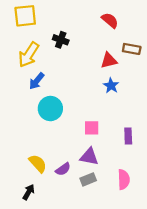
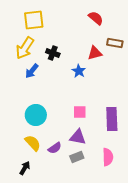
yellow square: (25, 16) -> (34, 20), moved
black cross: (61, 40) -> (53, 53), moved
blue star: (111, 86) -> (79, 71), moved
cyan circle: (50, 109) -> (36, 115), moved
purple rectangle: (128, 136) -> (112, 119), size x1.6

